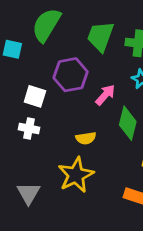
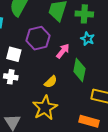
yellow semicircle: (86, 138) -> (51, 82), turned -32

